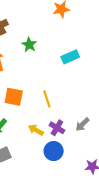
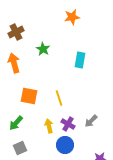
cyan rectangle: (70, 57) -> (80, 60), turned -56
yellow arrow: (36, 130) -> (49, 126), turned 48

